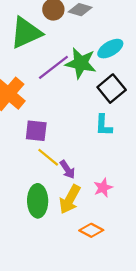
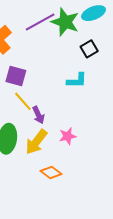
black square: (112, 89) -> (89, 49), size x0.7
cyan L-shape: (104, 125) -> (77, 80), turned -100

